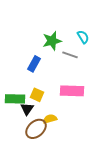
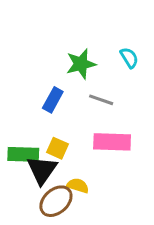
gray line: (70, 55) -> (101, 100), moved
black triangle: (27, 109) -> (42, 170), size x1.5
yellow semicircle: (50, 119) -> (78, 186), turned 32

